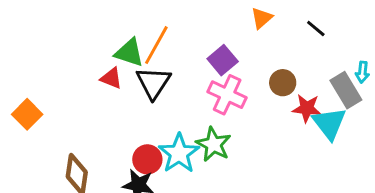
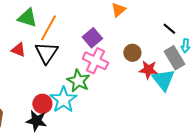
black line: (316, 29) -> (169, 29), moved
green triangle: (129, 53) -> (27, 18), moved
green star: (214, 144) -> (78, 81), moved

